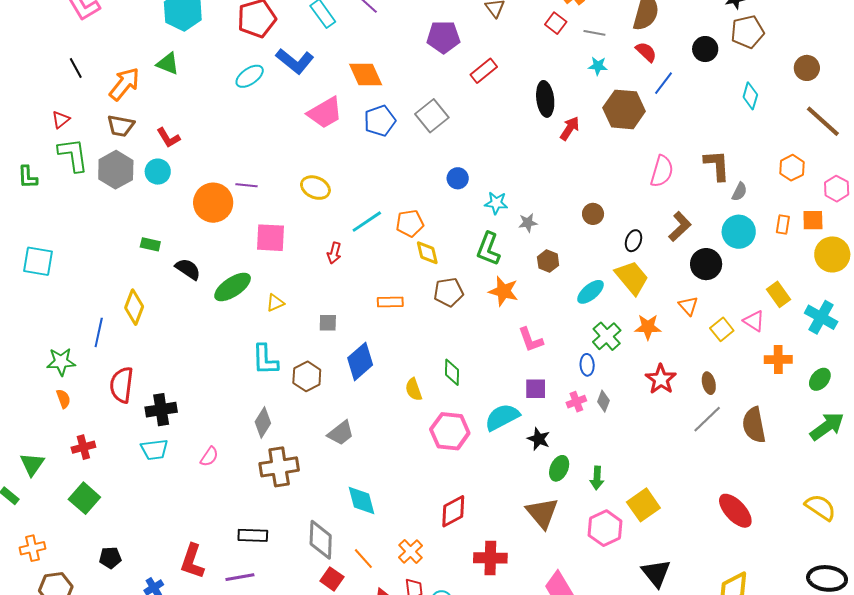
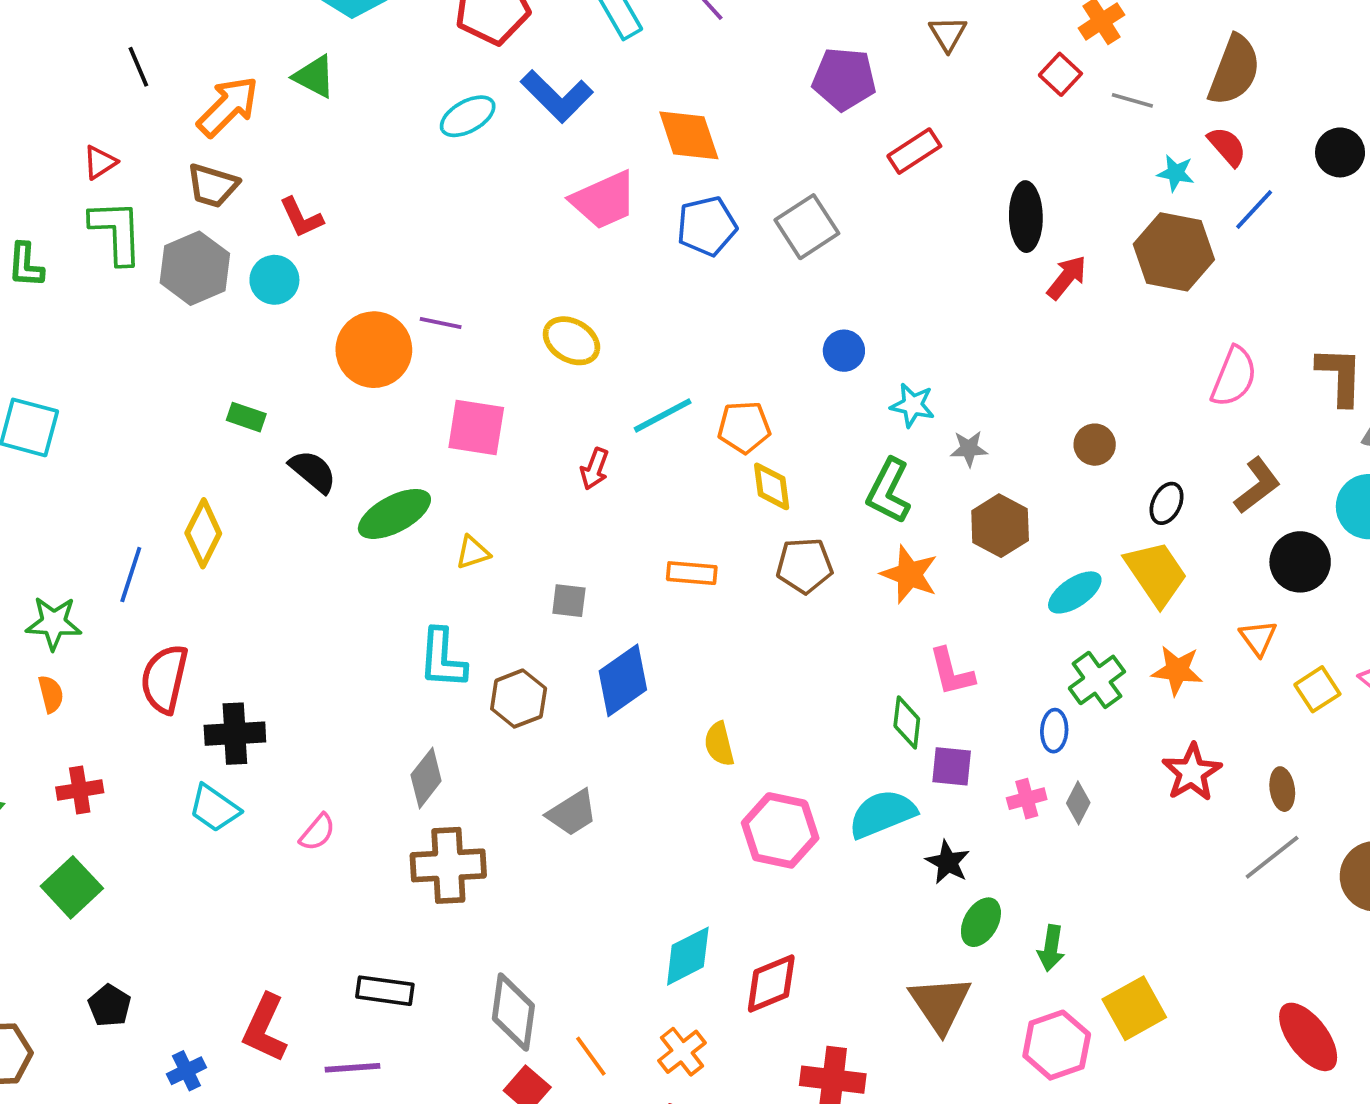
cyan star: (598, 66) -> (1176, 173), moved
brown hexagon: (548, 261) -> (1000, 526), size x1.4
green diamond: (452, 372) -> (907, 722), moved
cyan trapezoid: (154, 450) -> (214, 808), turned 36
cyan diamond: (361, 500) -> (688, 956), moved, turned 72
black pentagon: (110, 558) -> (110, 1006), turned 30

